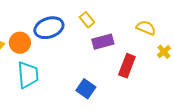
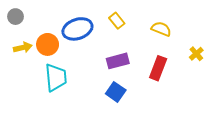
yellow semicircle: (146, 28) -> (161, 29), moved
purple rectangle: (103, 42) -> (118, 61), moved

